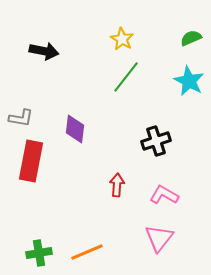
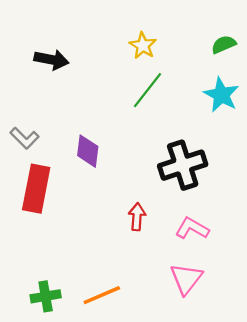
gray L-shape: (21, 118) -> (24, 138), turned 35
black cross: (156, 141) -> (183, 165), size x1.4

